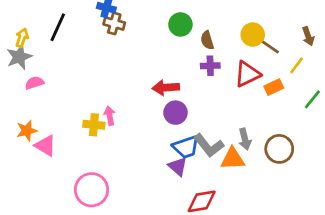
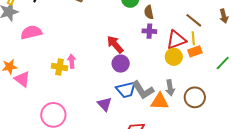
yellow circle: (253, 35) -> (174, 57), moved
yellow line: (297, 65) -> (193, 38), moved, turned -48
pink semicircle: (34, 83) -> (31, 32), moved, size x1.5
red arrow: (166, 88) -> (115, 44), turned 48
purple triangle: (178, 166) -> (105, 104), moved

